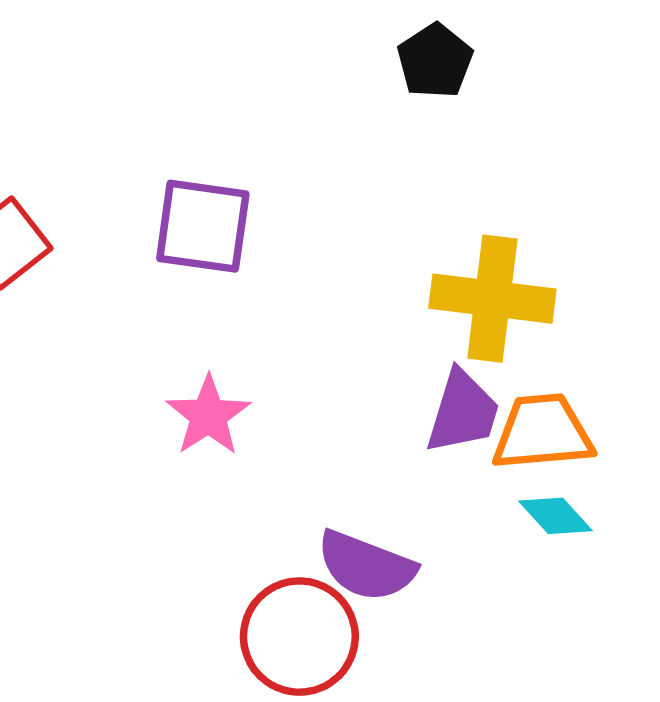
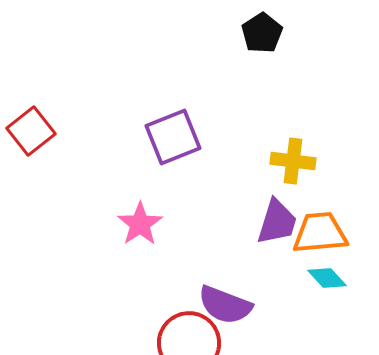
purple square: (203, 226) -> (173, 137), moved, turned -30
yellow cross: (492, 299) -> (293, 161), size x0.7

